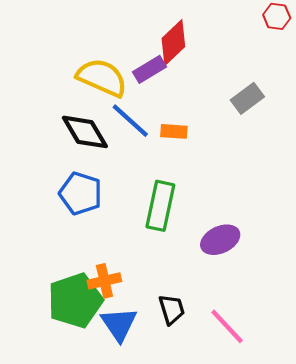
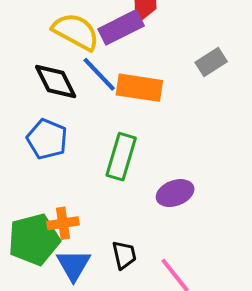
purple rectangle: (149, 69) -> (121, 27), size x1.4
orange rectangle: (174, 131) -> (139, 88), size x1.8

